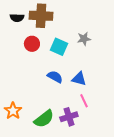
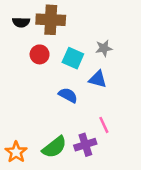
blue triangle: (79, 79) -> (98, 79), moved
orange star: (13, 111) -> (16, 152), moved

